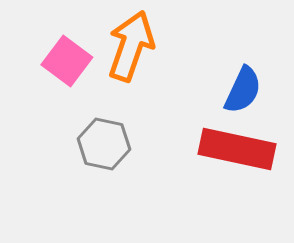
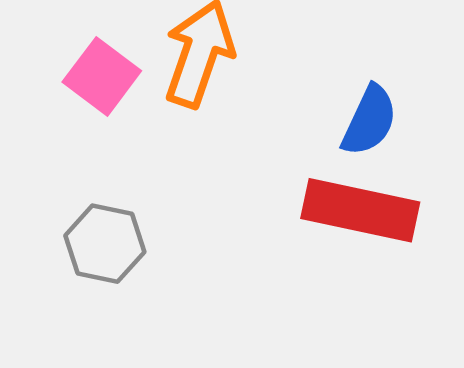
gray hexagon: (104, 144) -> (105, 244), moved

